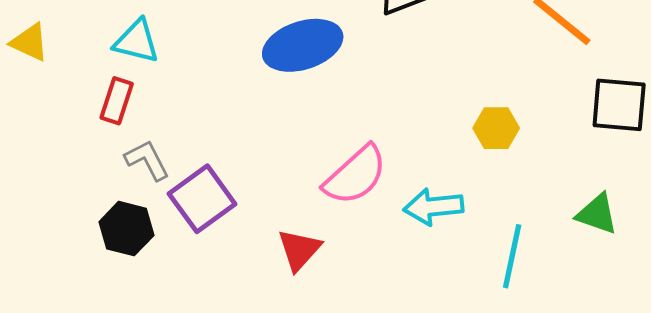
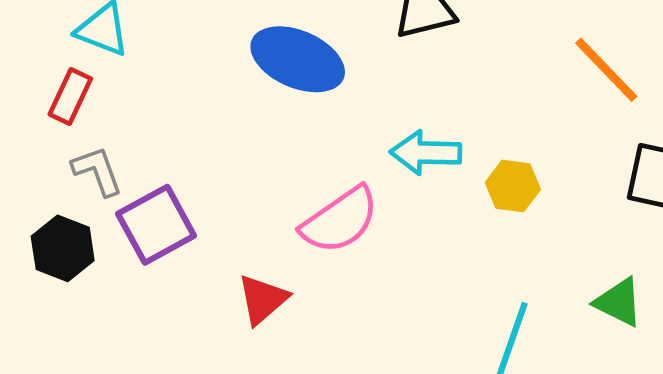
blue ellipse: (303, 45) -> (298, 59), turned 34
cyan arrow: (433, 207) -> (426, 153), moved

